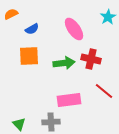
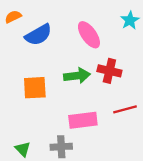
blue semicircle: (32, 29) -> (38, 35), size x1.6
orange square: (29, 56) -> (35, 88), moved
red line: (104, 91) -> (125, 109), turned -54

